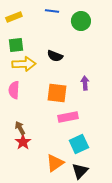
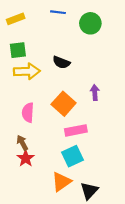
pink semicircle: (14, 90) -> (28, 113), moved
orange square: (57, 93) -> (64, 104), turned 35
cyan square: (79, 144) -> (73, 156), moved

